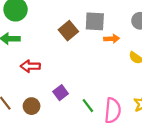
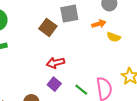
orange arrow: (112, 39) -> (99, 24), moved
red arrow: (30, 66) -> (55, 63), moved

